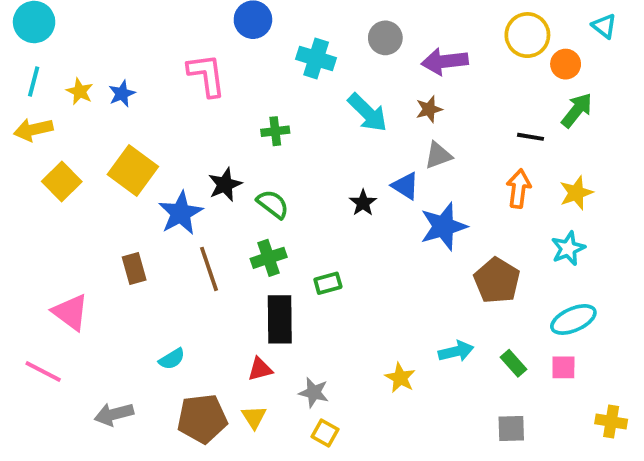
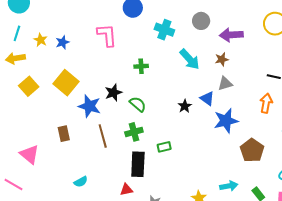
blue star: (181, 213) -> (90, 106), turned -30

